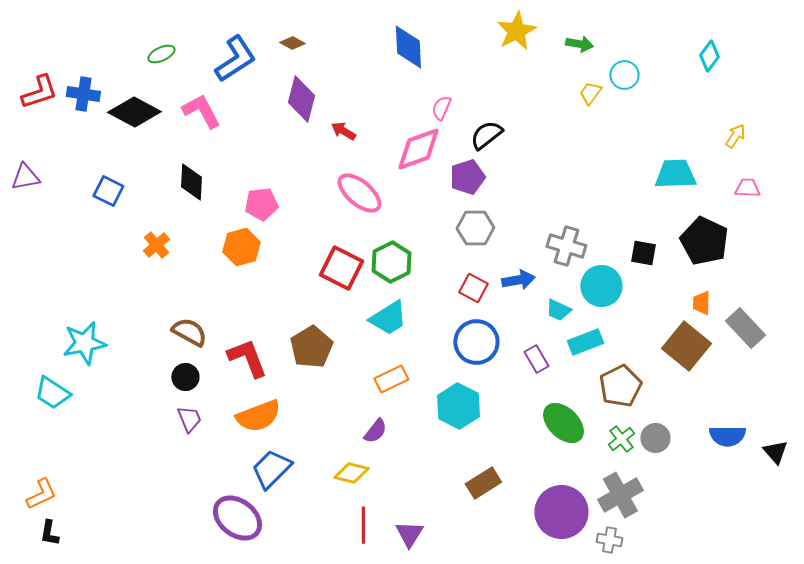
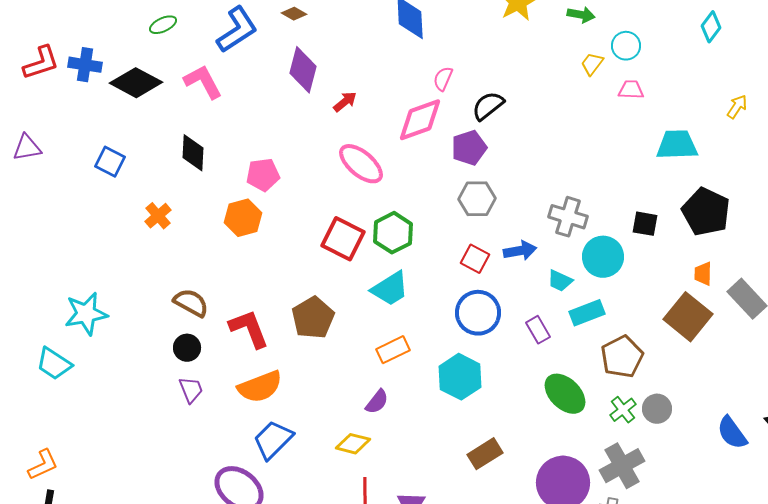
red arrow: (343, 131) -> (345, 102), turned 110
pink trapezoid: (747, 188) -> (631, 90), moved
blue semicircle: (727, 436) -> (732, 433), moved, turned 54

